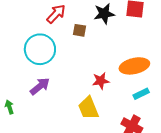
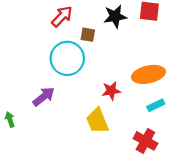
cyan circle: (40, 49) -> (67, 58), moved

